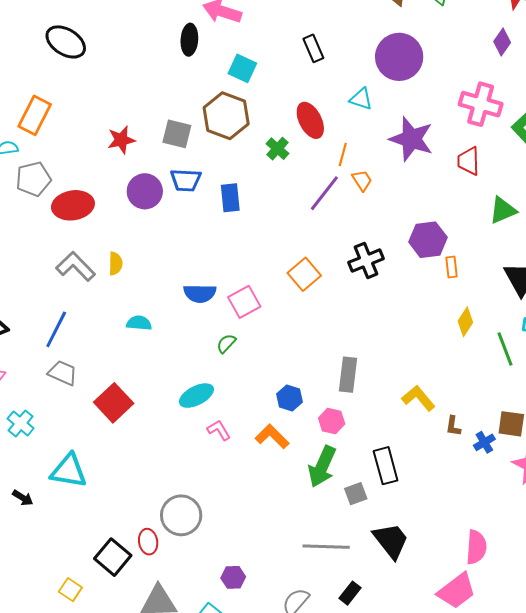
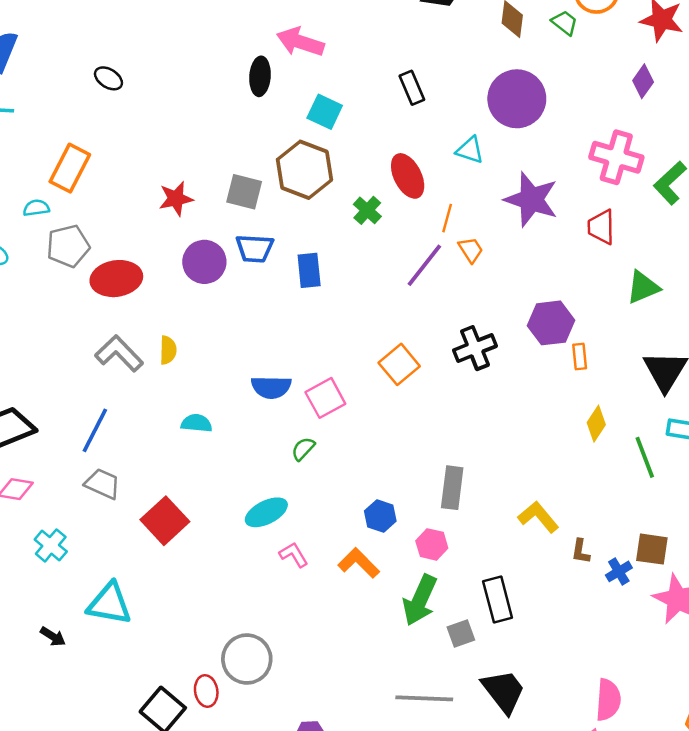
black ellipse: (66, 42) -> (108, 78), size x0.6

